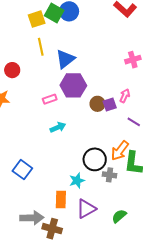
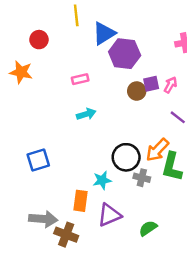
purple hexagon: (73, 85) -> (125, 54), moved
purple square: (110, 104) -> (151, 84), moved
blue square: (22, 170) -> (38, 160), turned 30

